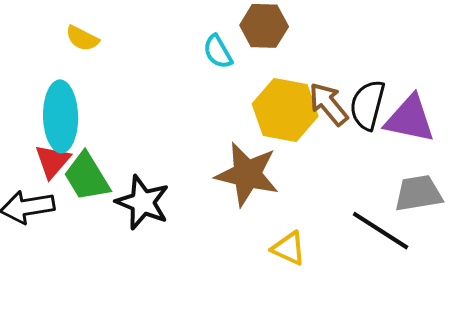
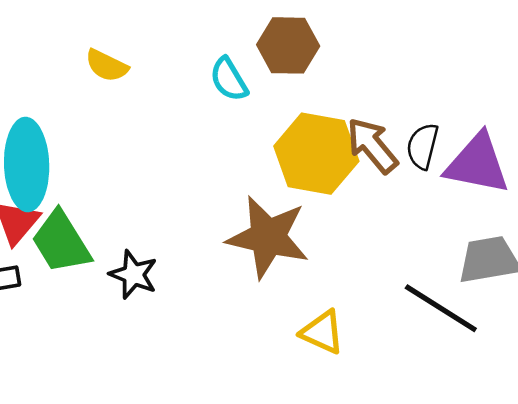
yellow semicircle: (82, 38) -> (107, 66), moved
black semicircle: (367, 105) -> (423, 146), size x0.7
black star: (143, 202) -> (133, 275), size x0.7

